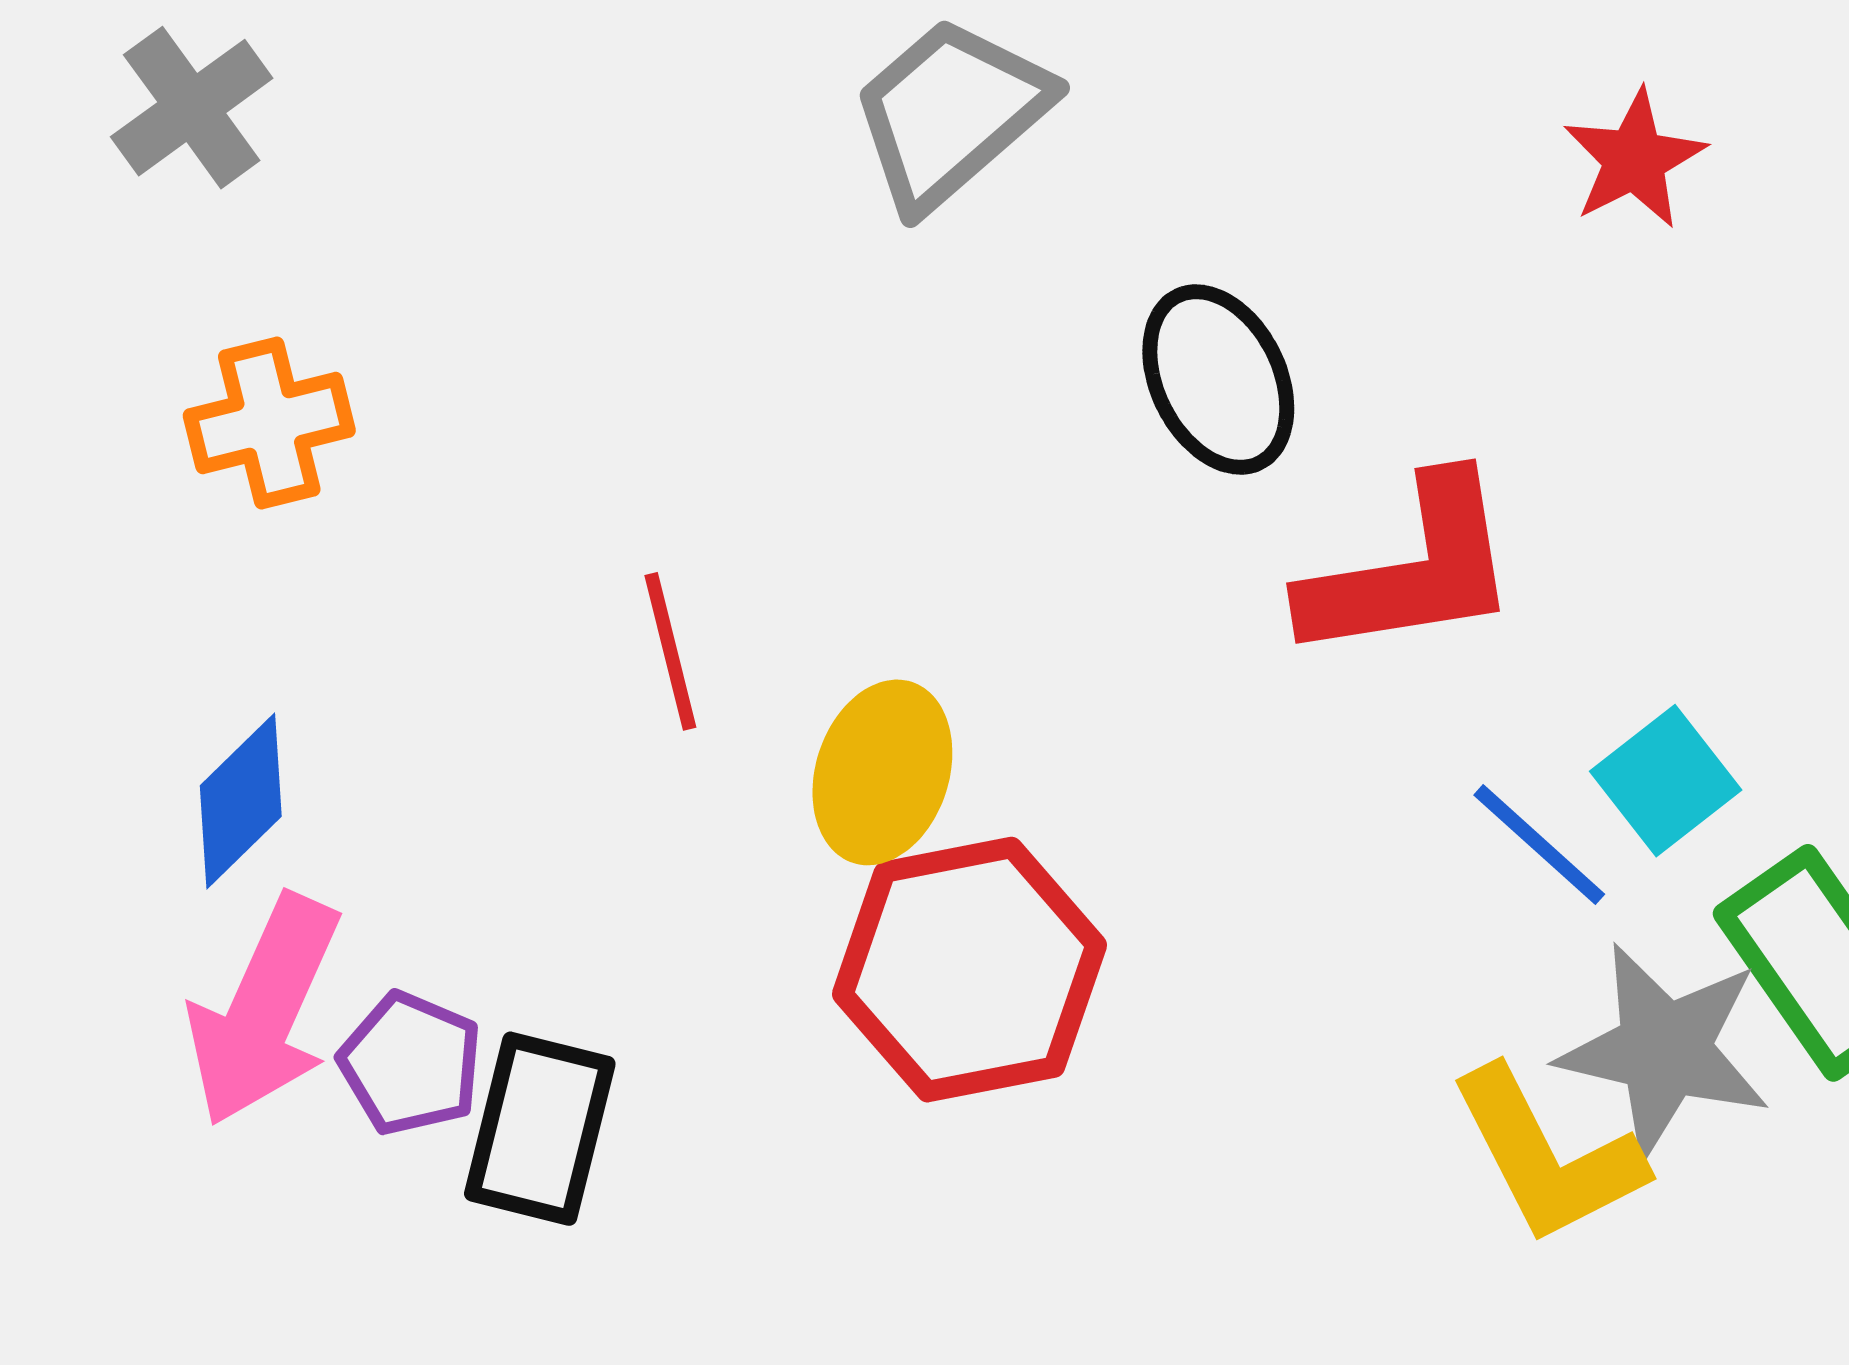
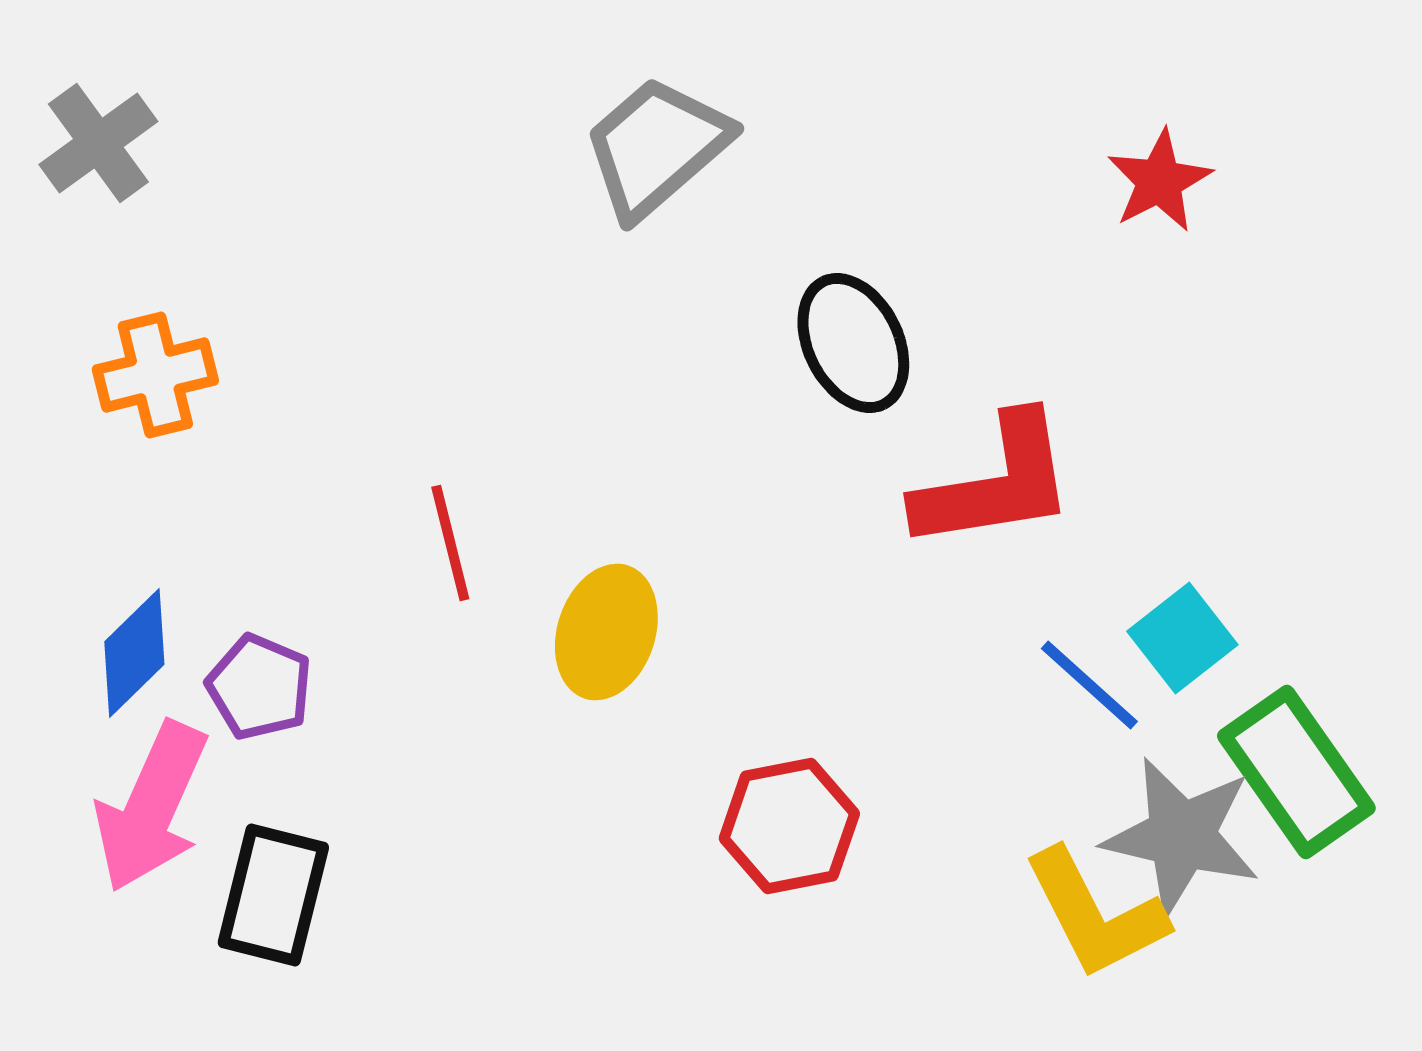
red hexagon: (969, 970) -> (789, 826), moved, size x0.7
purple pentagon: (411, 1063) -> (259, 687), moved
black rectangle: (540, 1129) -> (273, 895), moved

